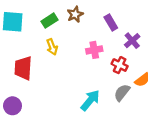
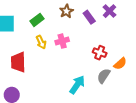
brown star: (75, 14) -> (66, 11), moved
purple cross: (132, 41) -> (109, 11), moved
pink cross: (94, 50) -> (62, 41), moved

